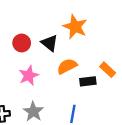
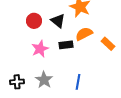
orange semicircle: (67, 66) -> (84, 34), moved
black rectangle: (88, 81) -> (66, 45), moved

